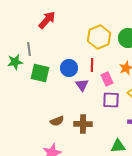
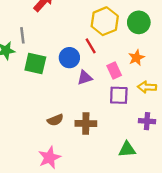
red line: (92, 65) -> (91, 46), moved, turned -32
purple triangle: (82, 85) -> (85, 78), turned 48

